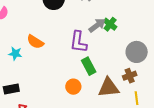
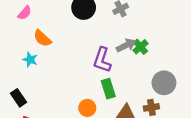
orange semicircle: (35, 42) -> (42, 38), moved
black rectangle: (11, 89) -> (19, 98), turned 56

